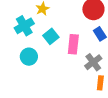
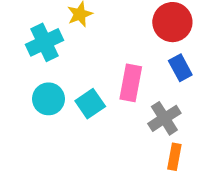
cyan square: (51, 36) -> (90, 104), moved

